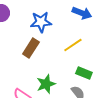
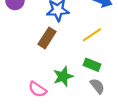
green rectangle: (84, 73) -> (92, 65), moved

